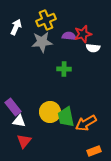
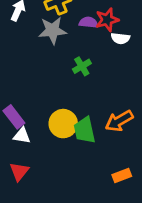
green cross: (64, 69) -> (82, 66), turned -32
orange arrow: (86, 123) -> (119, 121), moved
red triangle: (24, 141) -> (19, 171), moved

